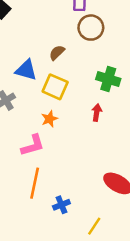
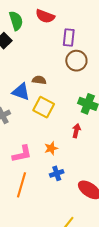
brown semicircle: (57, 53) -> (39, 80), moved, turned 48
orange star: (49, 119) -> (51, 148), moved
blue cross: (61, 205) -> (57, 173), moved

